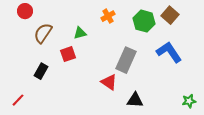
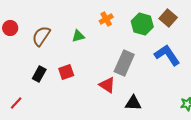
red circle: (25, 11) -> (10, 28), moved
red square: (68, 54) -> (66, 72), moved

